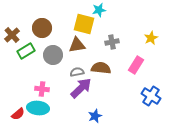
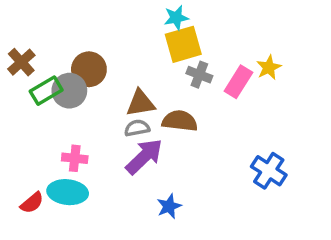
yellow square: (84, 24) -> (183, 44), moved, turned -30
brown circle: (42, 28) -> (89, 69), moved
gray cross: (112, 42) -> (199, 75), turned 32
brown triangle: (77, 45) -> (141, 103), moved
gray circle: (53, 55) -> (69, 91), moved
pink rectangle: (136, 65) -> (238, 82), moved

